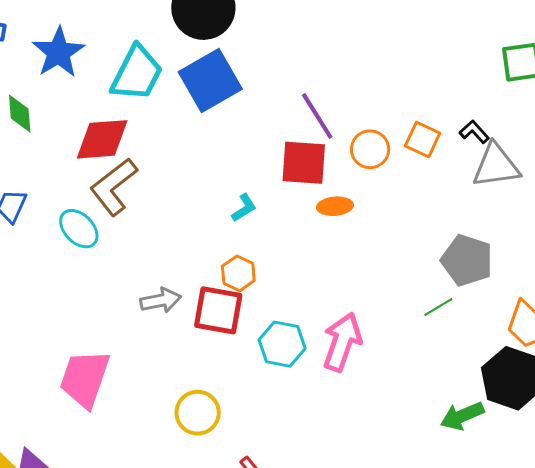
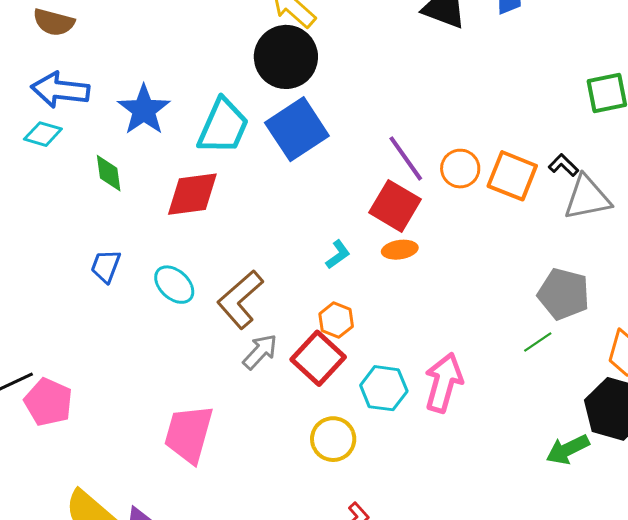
orange square: (423, 140) -> (512, 176), size x1.4
orange circle: (370, 149) -> (460, 169), moved
red square: (304, 163) -> (395, 206), turned 30
brown L-shape: (114, 187) -> (240, 299), moved
orange ellipse: (335, 206) -> (400, 250), moved
gray arrow: (161, 300) -> (260, 352), turned -33
red square: (218, 310) -> (318, 358), turned 36
yellow circle: (198, 413) -> (333, 439), moved

